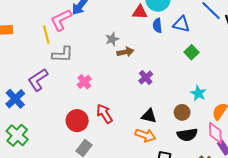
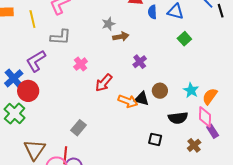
yellow line: (46, 35) -> (32, 19), moved
cyan star: (198, 93) -> (191, 90), moved
brown circle: (182, 112) -> (160, 91), moved
red arrow: (104, 114) -> (104, 83), moved, turned -108
red circle: (77, 121) -> (28, 91), moved
orange arrow: (145, 135) -> (128, 101), moved

